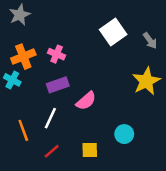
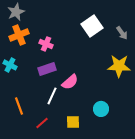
orange cross: (23, 57) -> (19, 35), moved
yellow star: (146, 81) -> (119, 66), turned 30
white line: (50, 118) -> (52, 96), moved

